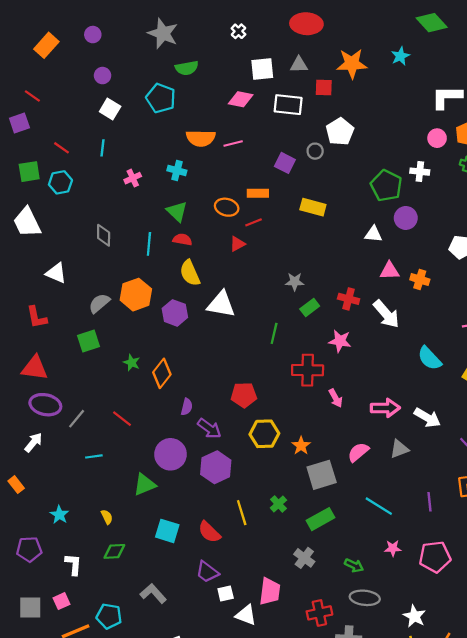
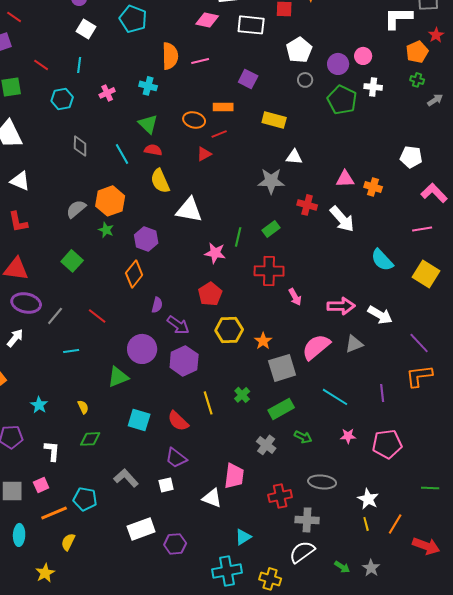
orange semicircle: (201, 138) -> (170, 56), turned -92
pink circle: (437, 138) -> (363, 56), moved
gray circle: (315, 151) -> (305, 80), moved
cyan hexagon: (60, 182) -> (62, 99), moved
purple circle: (406, 218) -> (338, 64), moved
white triangle: (373, 234) -> (294, 157), moved
cyan line: (149, 244) -> (122, 154), turned -35
white triangle: (56, 273) -> (20, 181), moved
gray star: (295, 282) -> (271, 181), moved, size x1.5
green rectangle: (310, 308) -> (271, 229), moved
purple hexagon: (175, 313) -> (146, 239), moved
green square: (88, 341) -> (72, 261), moved, turned -30
pink star: (340, 341) -> (215, 253), moved
green star: (132, 363) -> (106, 230), moved
red pentagon: (244, 395) -> (210, 294), turned -30
pink semicircle: (358, 452) -> (316, 347), size x1.4
green arrow: (354, 565) -> (303, 437), moved
white square: (226, 594) -> (166, 485), moved

